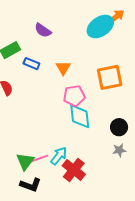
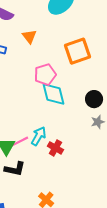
orange triangle: (63, 68) -> (29, 37), moved
red cross: (74, 170) -> (55, 148), size x0.7

